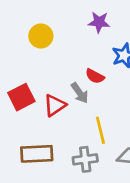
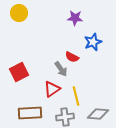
yellow circle: (41, 36) -> (19, 13), moved
red triangle: (55, 105) -> (52, 89), moved

